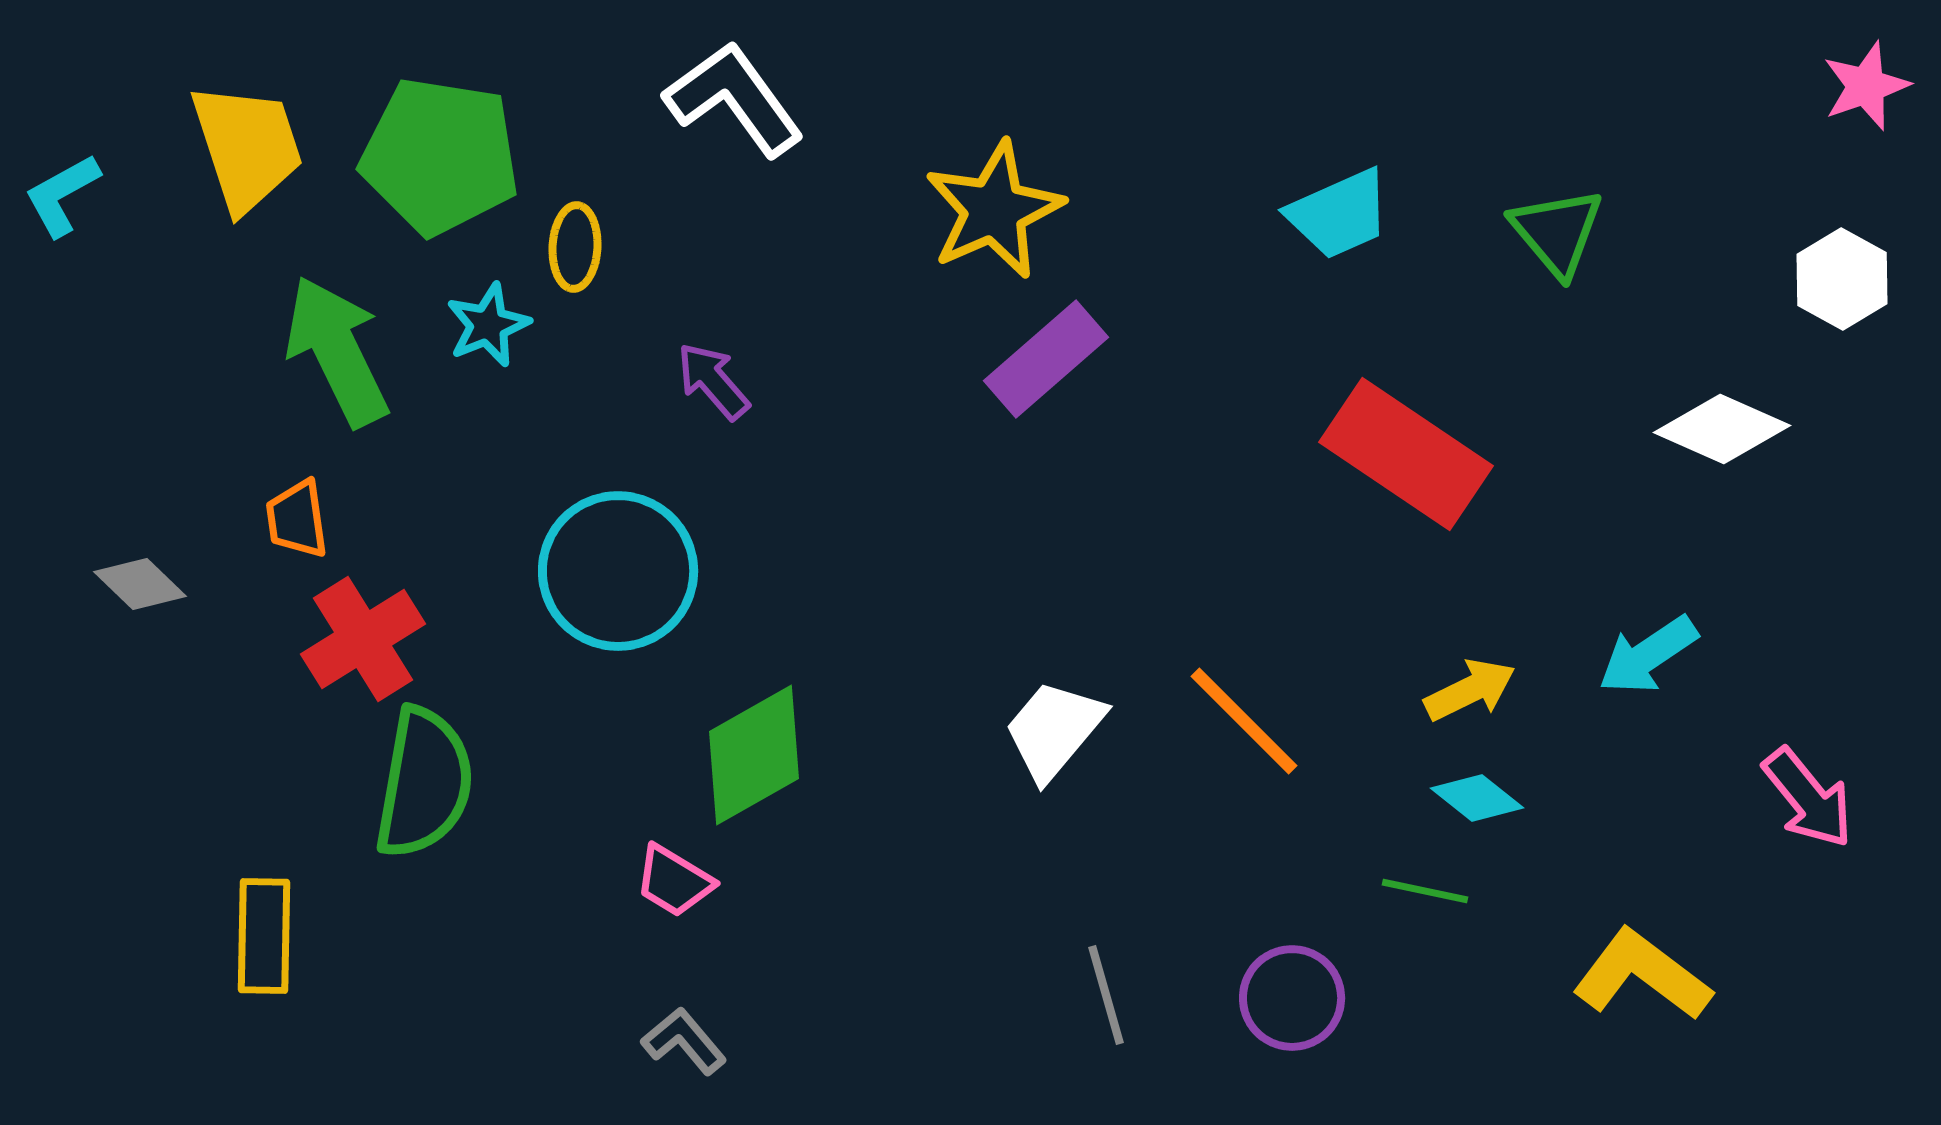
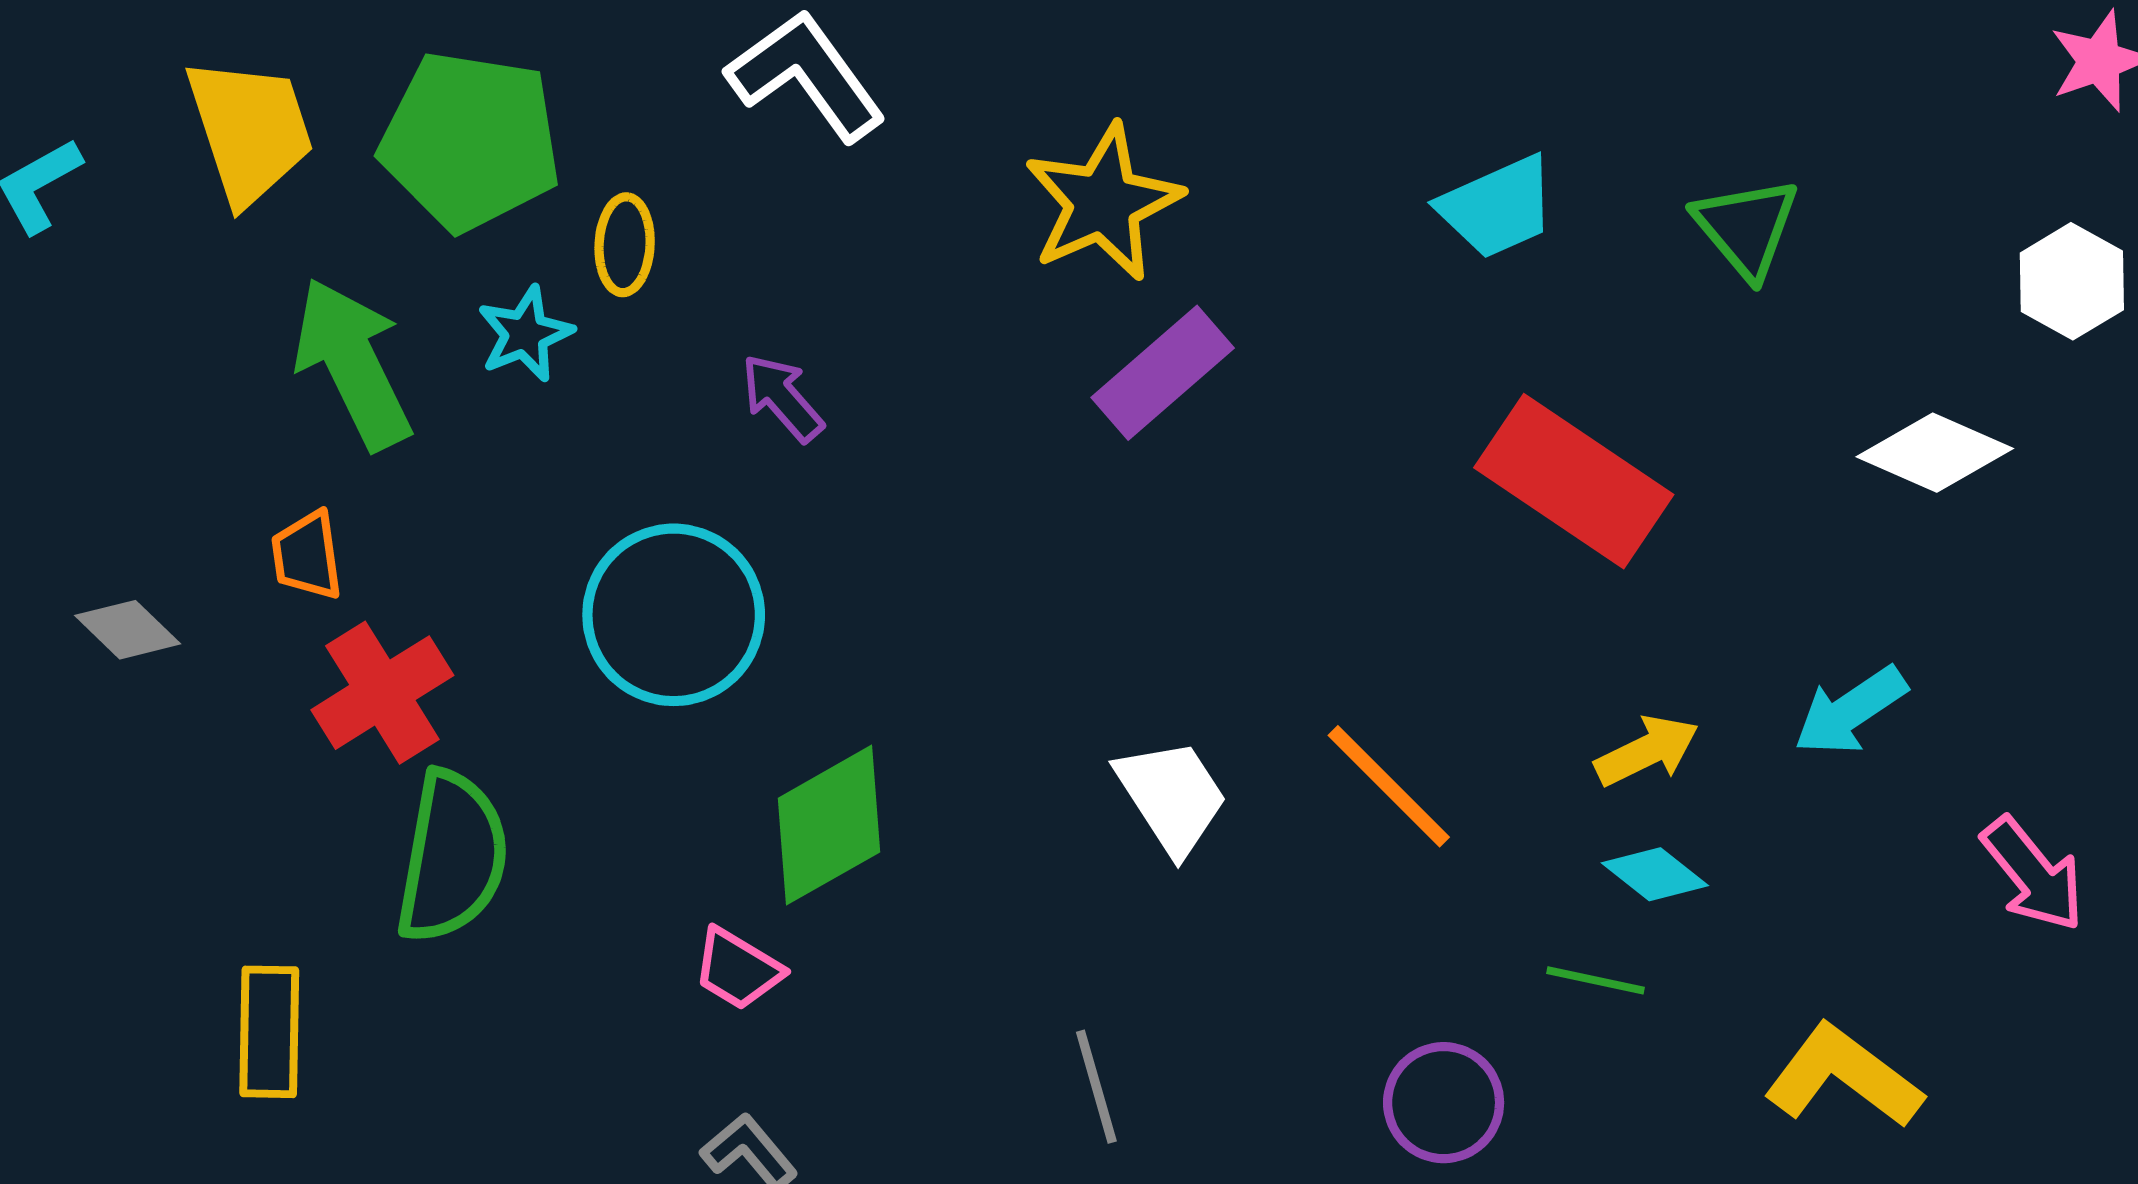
white trapezoid: (1054, 730) -> (1172, 796), turned 107
gray line: (1106, 995) -> (1096, 1087), moved

